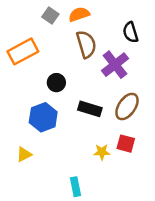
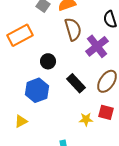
black rectangle: (90, 109) -> (76, 83), turned 30

